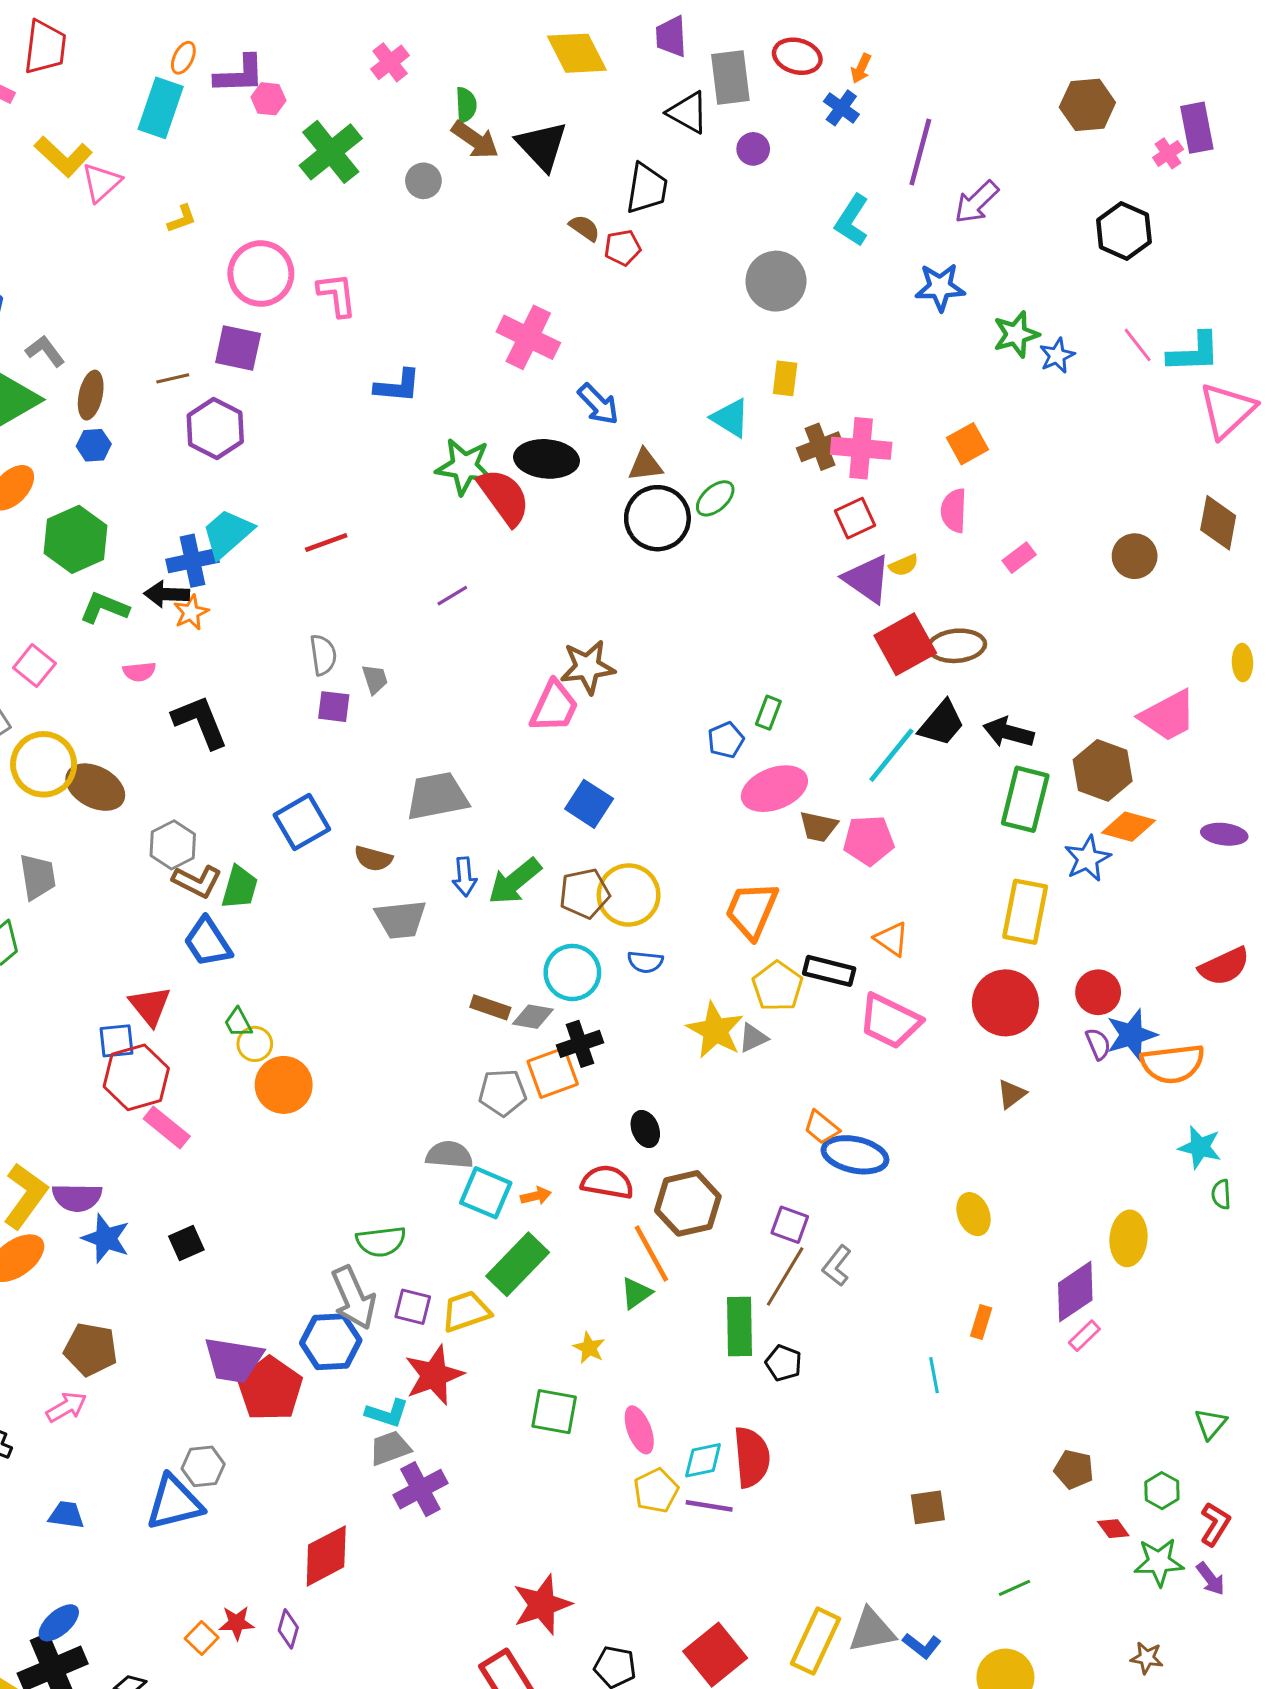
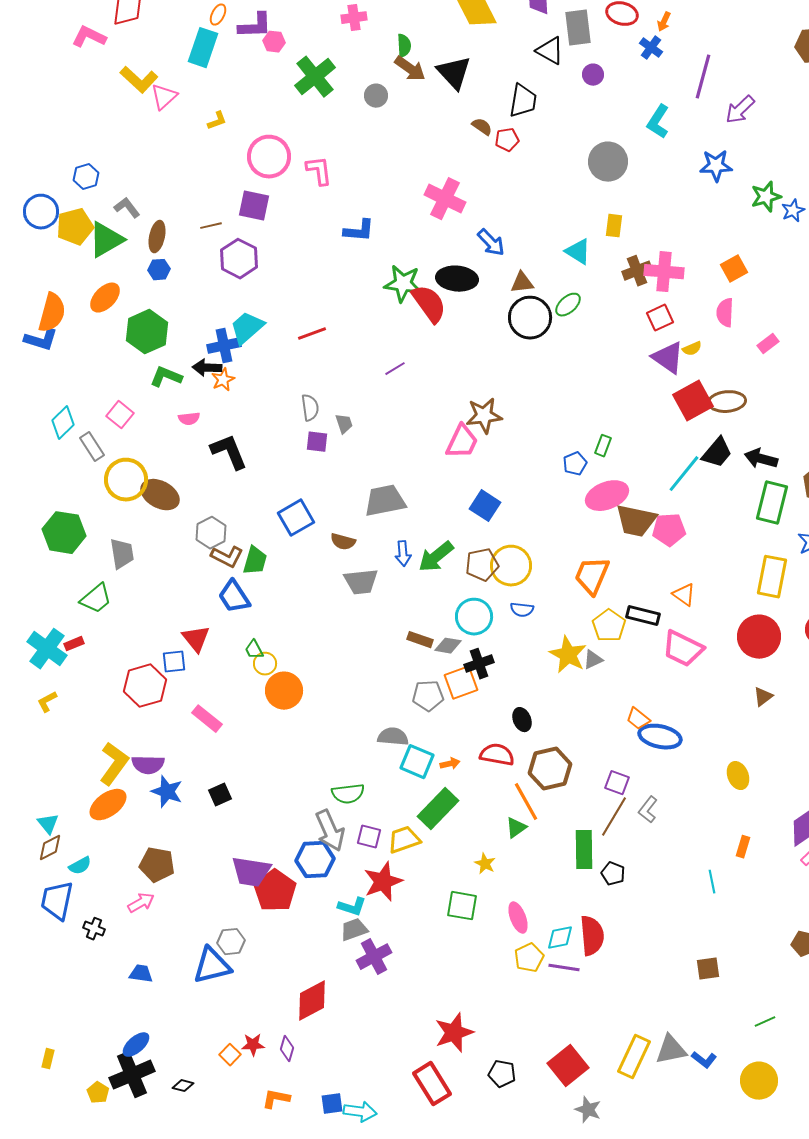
pink cross: (390, 62) -> (354, 18), turned 30
brown trapezoid: (819, 827) -> (636, 521), size x1.6
red hexagon: (136, 1077) -> (145, 686), moved

